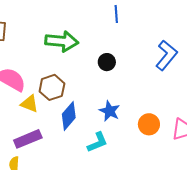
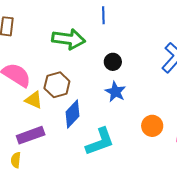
blue line: (116, 14) -> (103, 15), moved
blue star: (109, 111) -> (115, 92), moved
cyan L-shape: (97, 142) -> (100, 142), size x1.4

